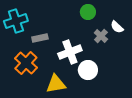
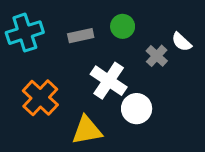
green circle: (88, 12) -> (123, 26), moved
gray rectangle: (40, 38) -> (81, 36), moved
white cross: (70, 52) -> (109, 81), turned -35

